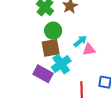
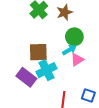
green circle: (53, 31) -> (74, 37), moved
pink triangle: (89, 49) -> (77, 60), turned -32

